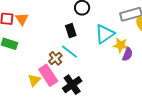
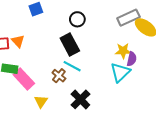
black rectangle: (71, 31) -> (70, 45), size x1.5
cyan triangle: (105, 34) -> (120, 72), moved
pink rectangle: (48, 75) -> (24, 79), moved

